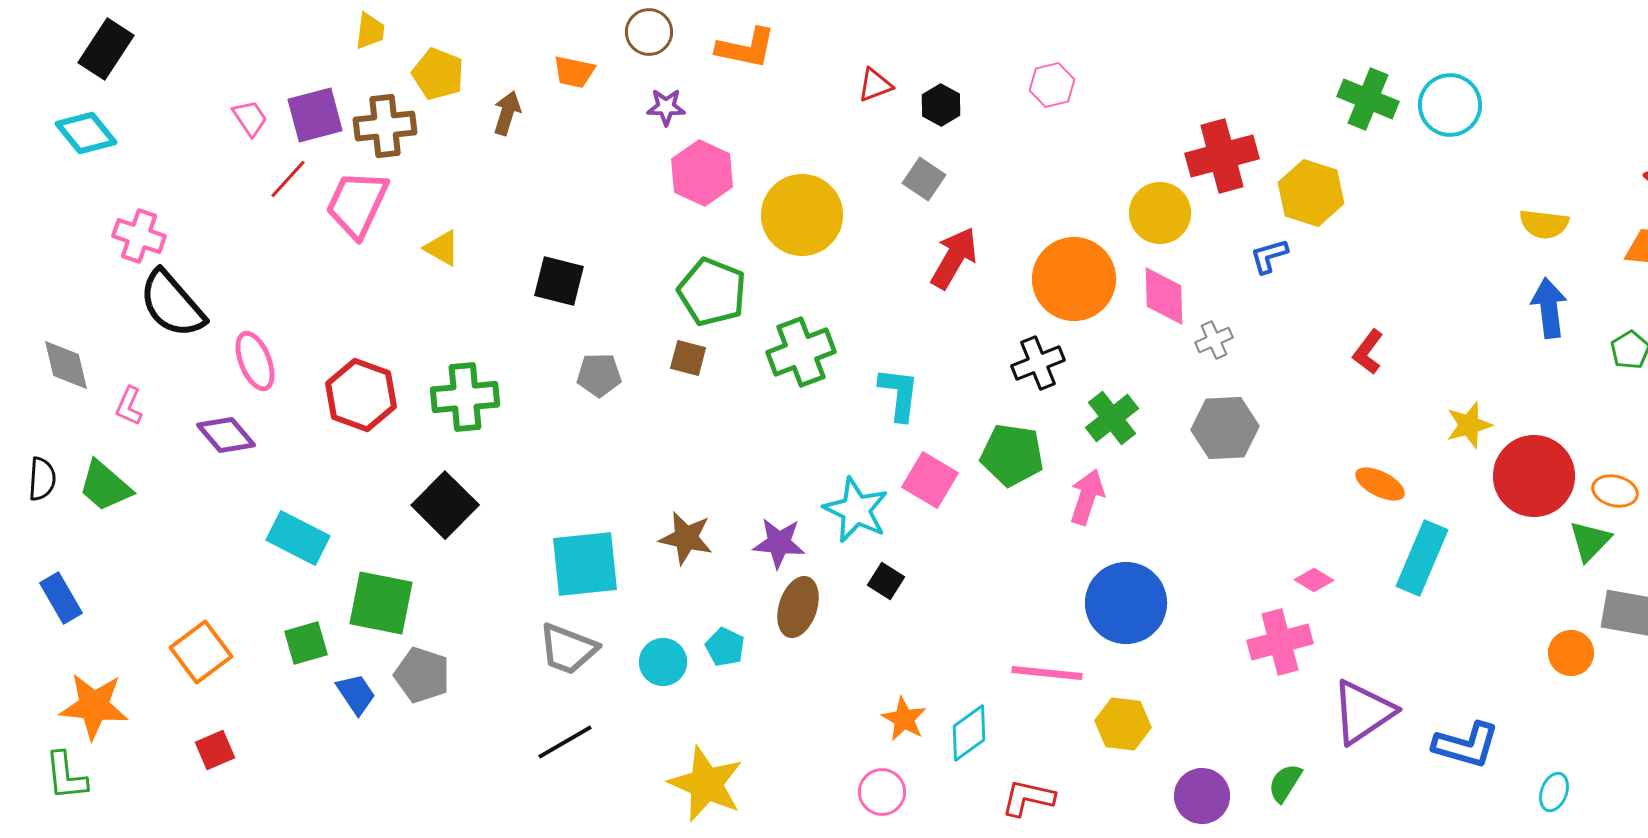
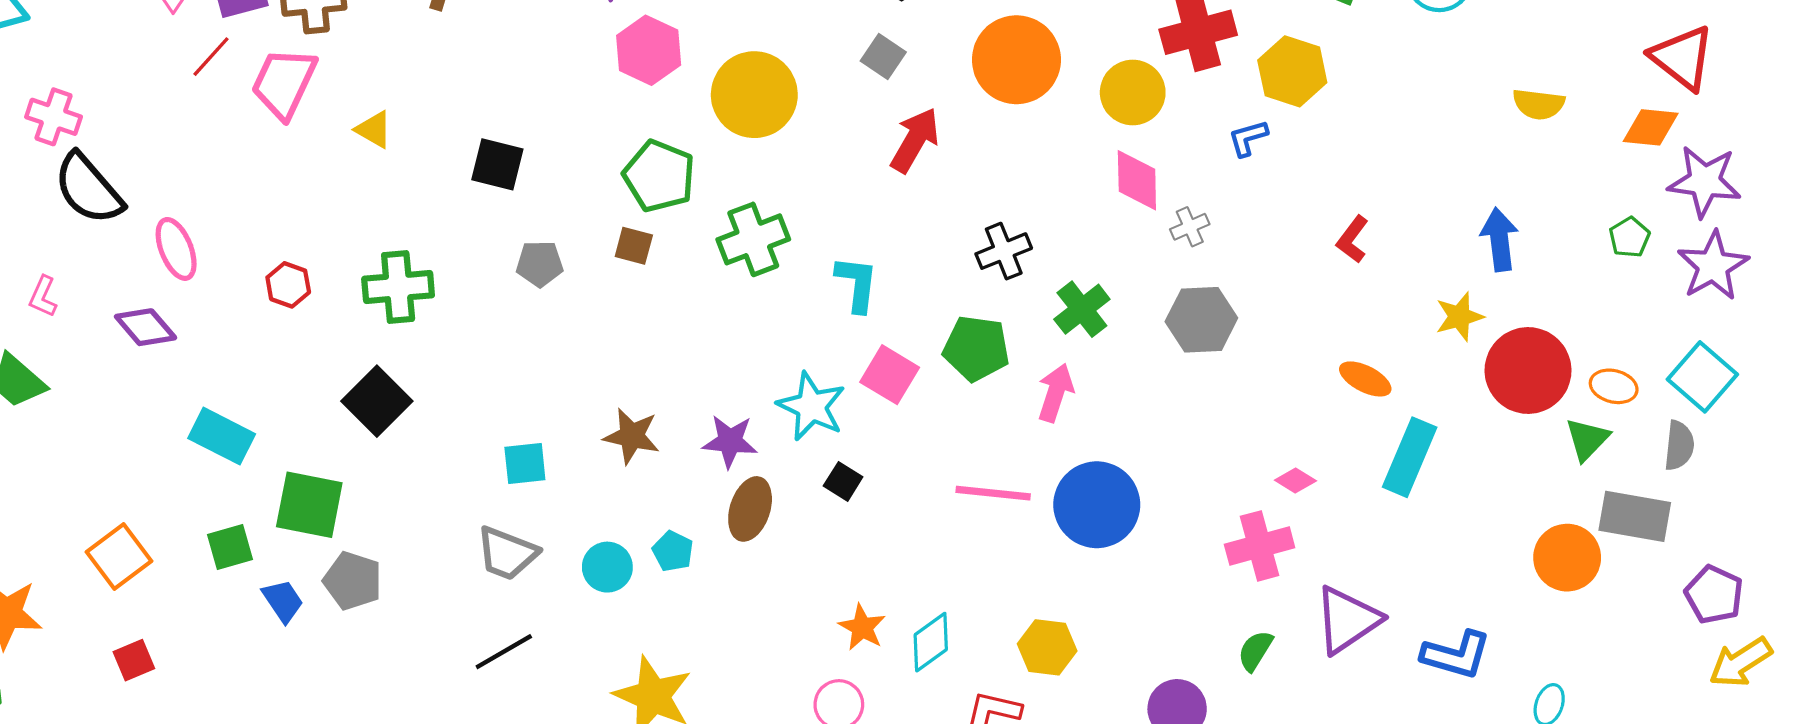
orange circle: (1074, 279) -> (1016, 60), moved
blue arrow: (1549, 308) -> (1499, 239), moved
red hexagon: (361, 395) -> (288, 285), size x0.6
cyan square: (585, 564) -> (525, 464), size x0.6
orange circle: (1571, 653) -> (1567, 558), size x1.4
pink line: (1047, 673) -> (993, 493), moved
yellow hexagon: (1123, 724) -> (1047, 647), moved
green semicircle: (1285, 783) -> (1255, 651), moved

